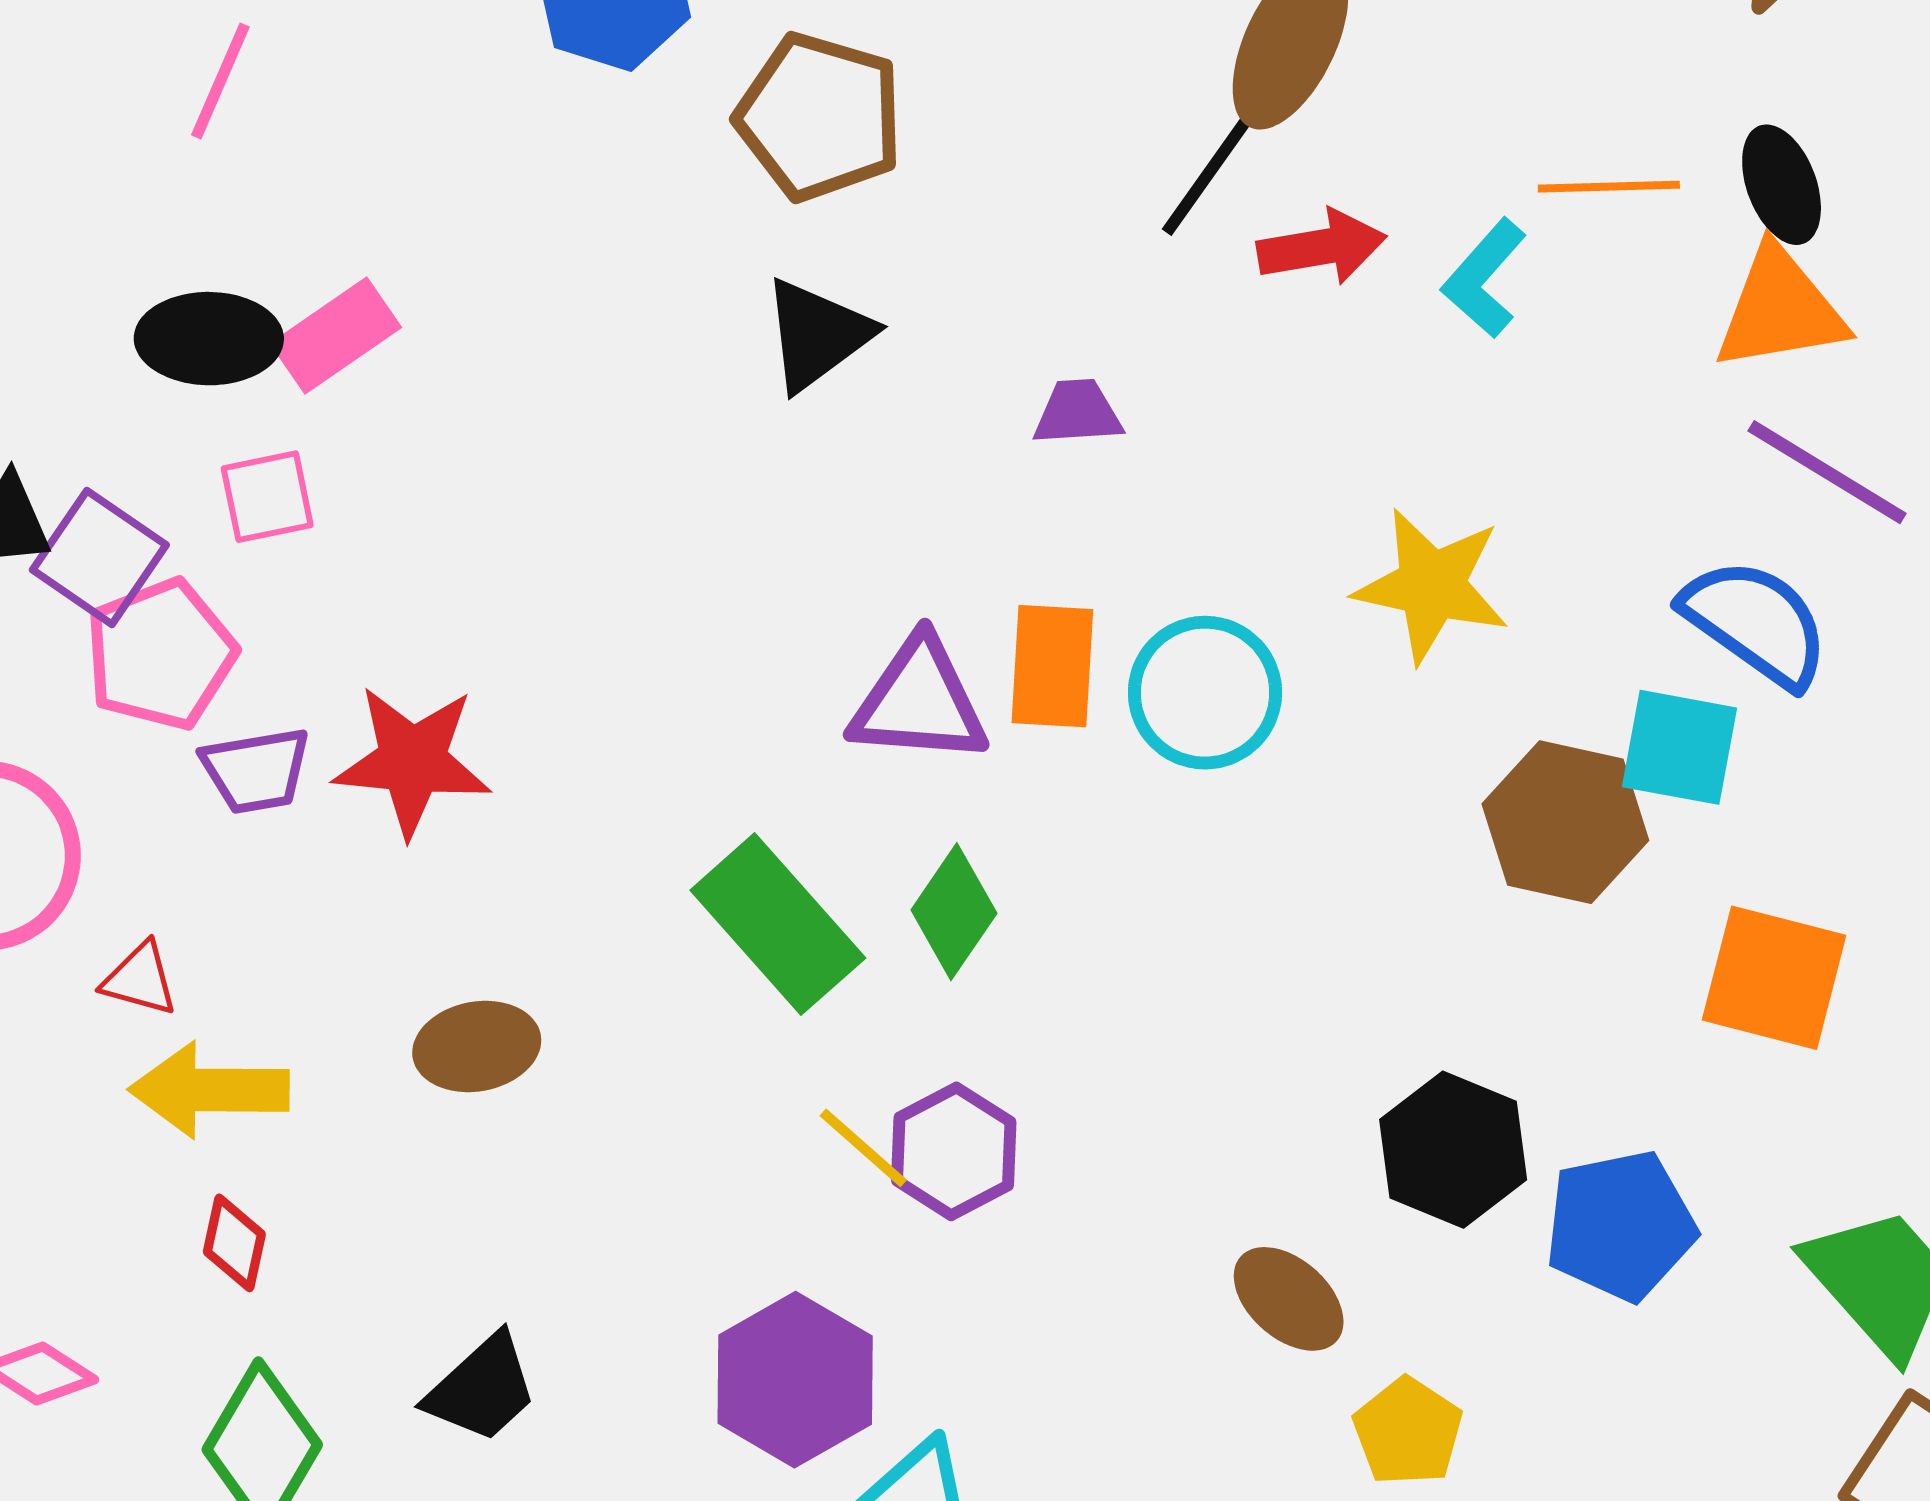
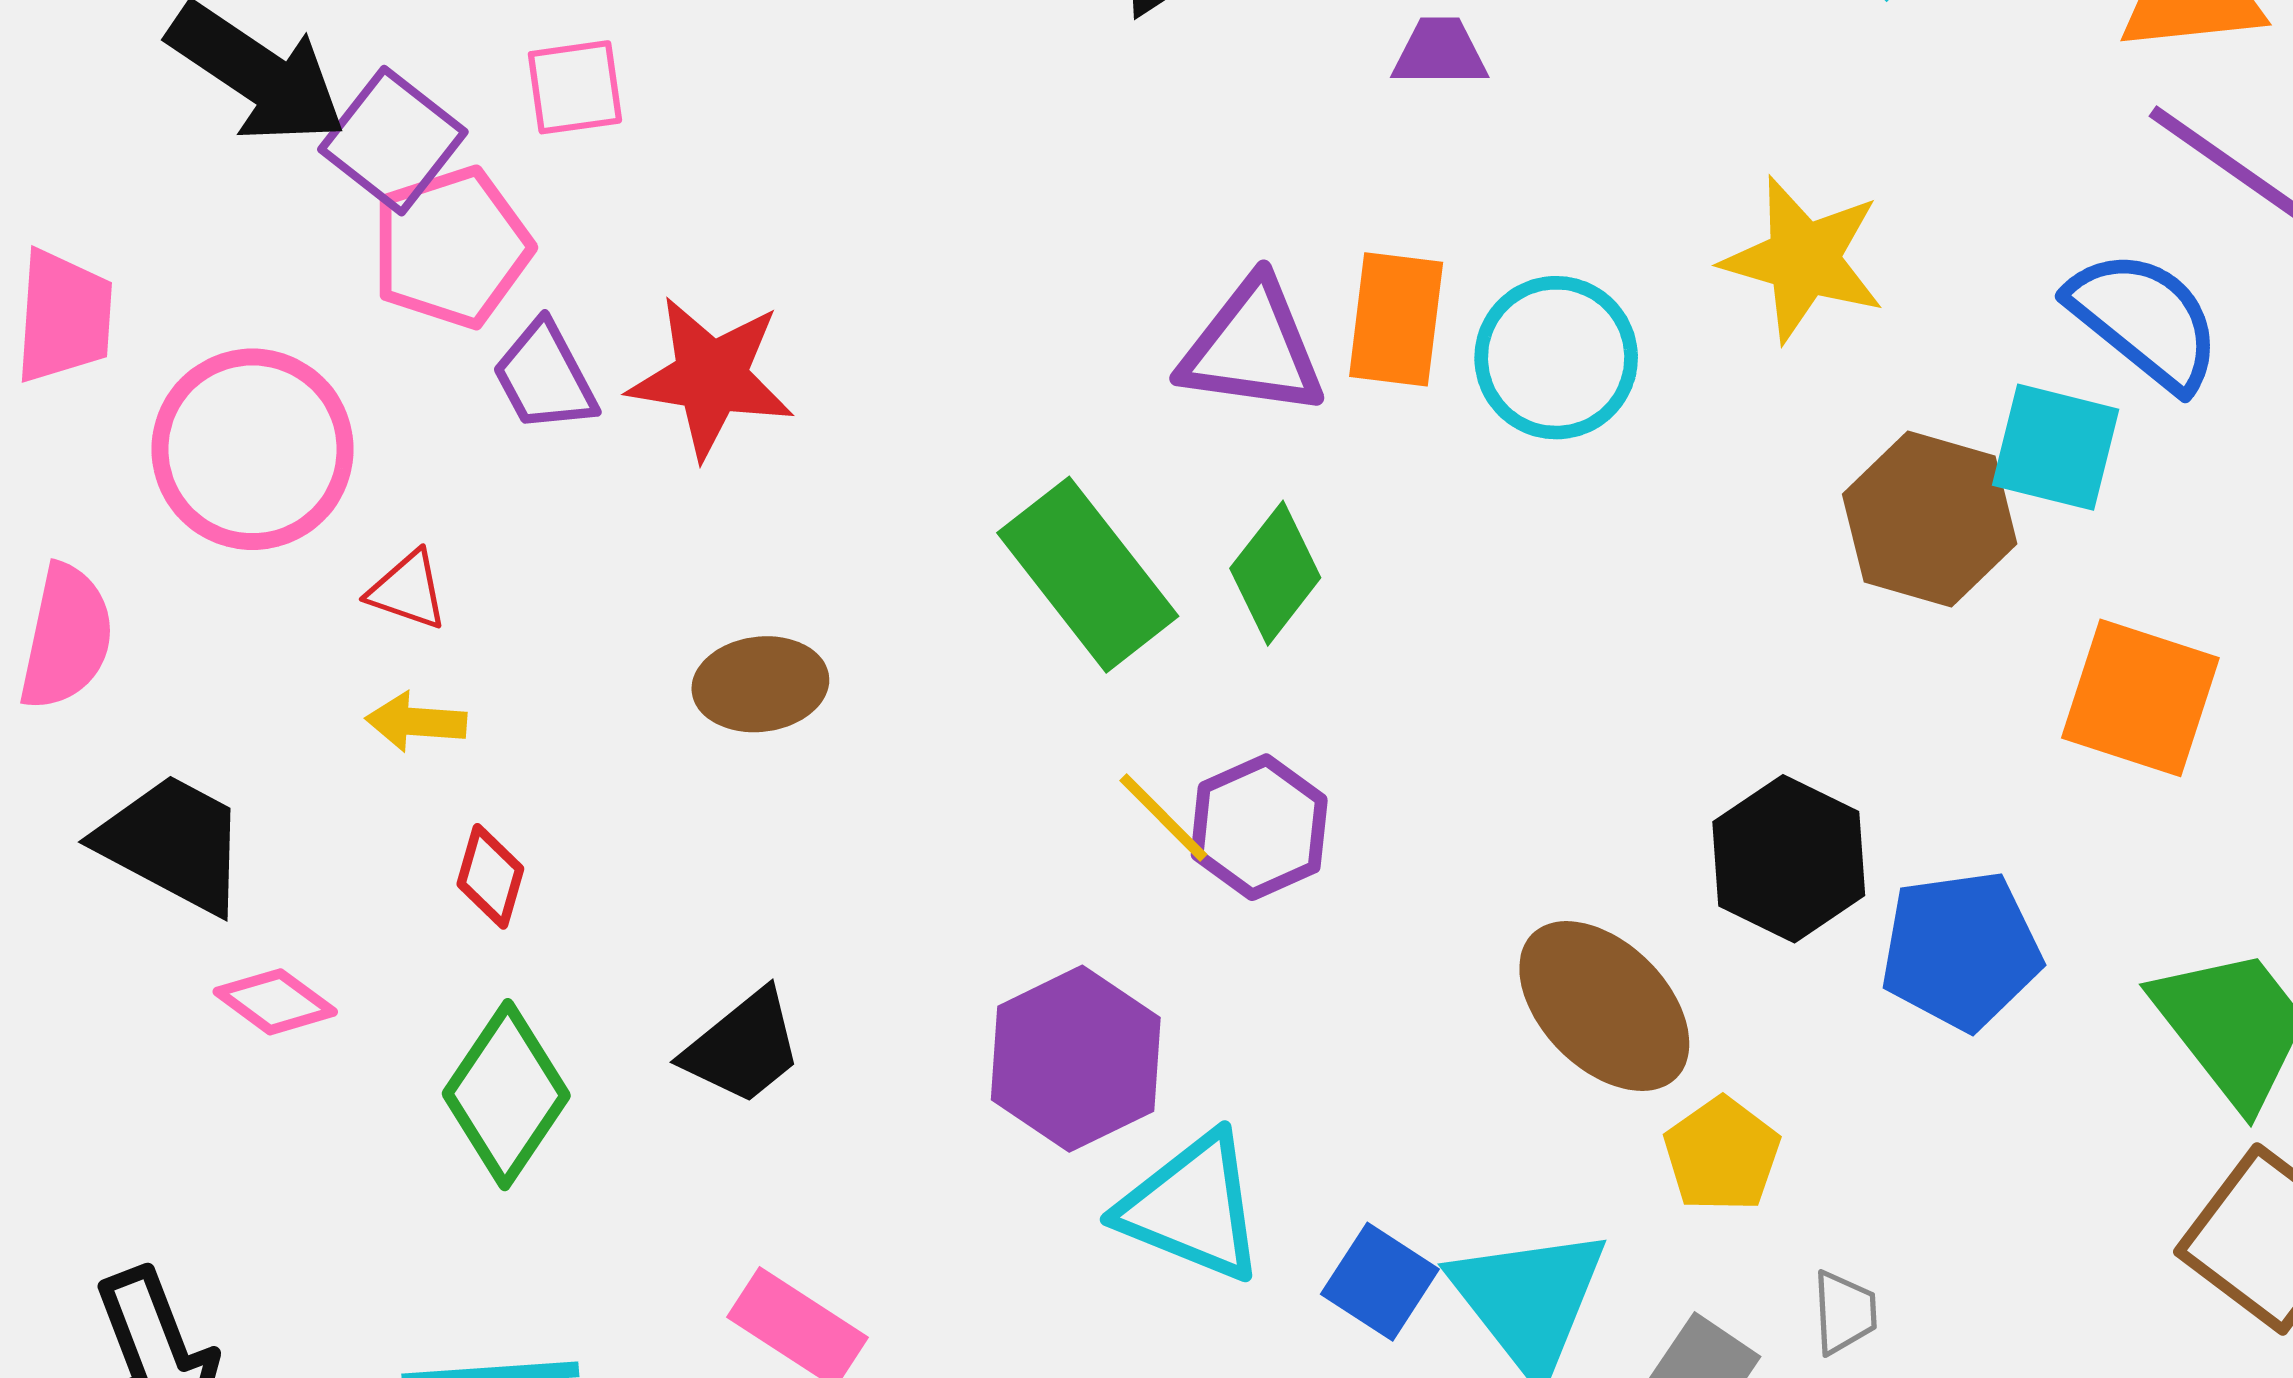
purple trapezoid: (256, 770) -> (545, 377), turned 68
yellow arrow: (209, 1090) -> (416, 722), moved, size x0.6
brown ellipse: (1289, 1299) -> (1604, 1006), size x1.5

